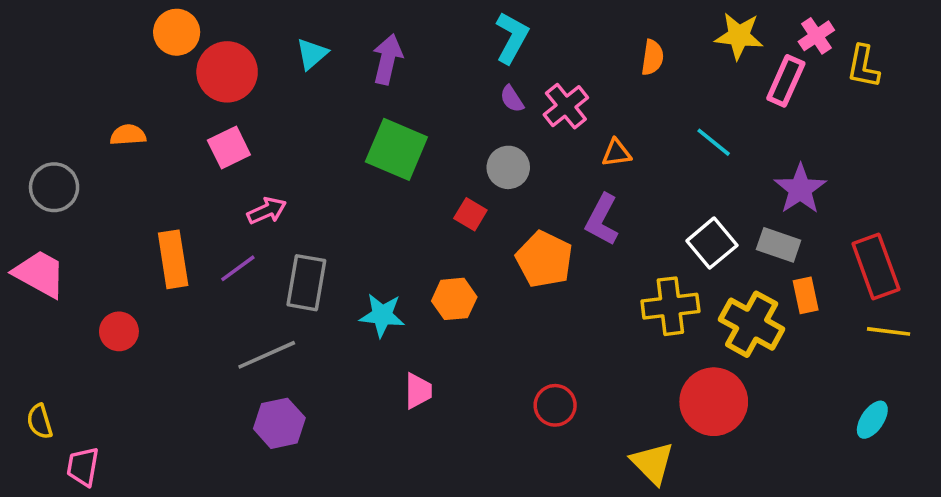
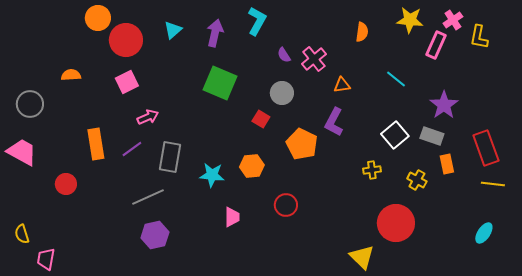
cyan L-shape: (512, 38) -> (257, 21), moved
yellow cross: (670, 306) -> (372, 170), size x0.6
yellow cross: (752, 324) -> (417, 180), size x0.6
red circle: (555, 405) -> (286, 205), moved

